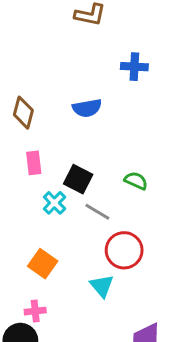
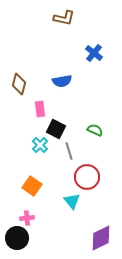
blue cross: (134, 67) -> (94, 53), turned 36
pink rectangle: (34, 163) -> (40, 109), moved
gray line: (97, 212) -> (69, 151), turned 42

